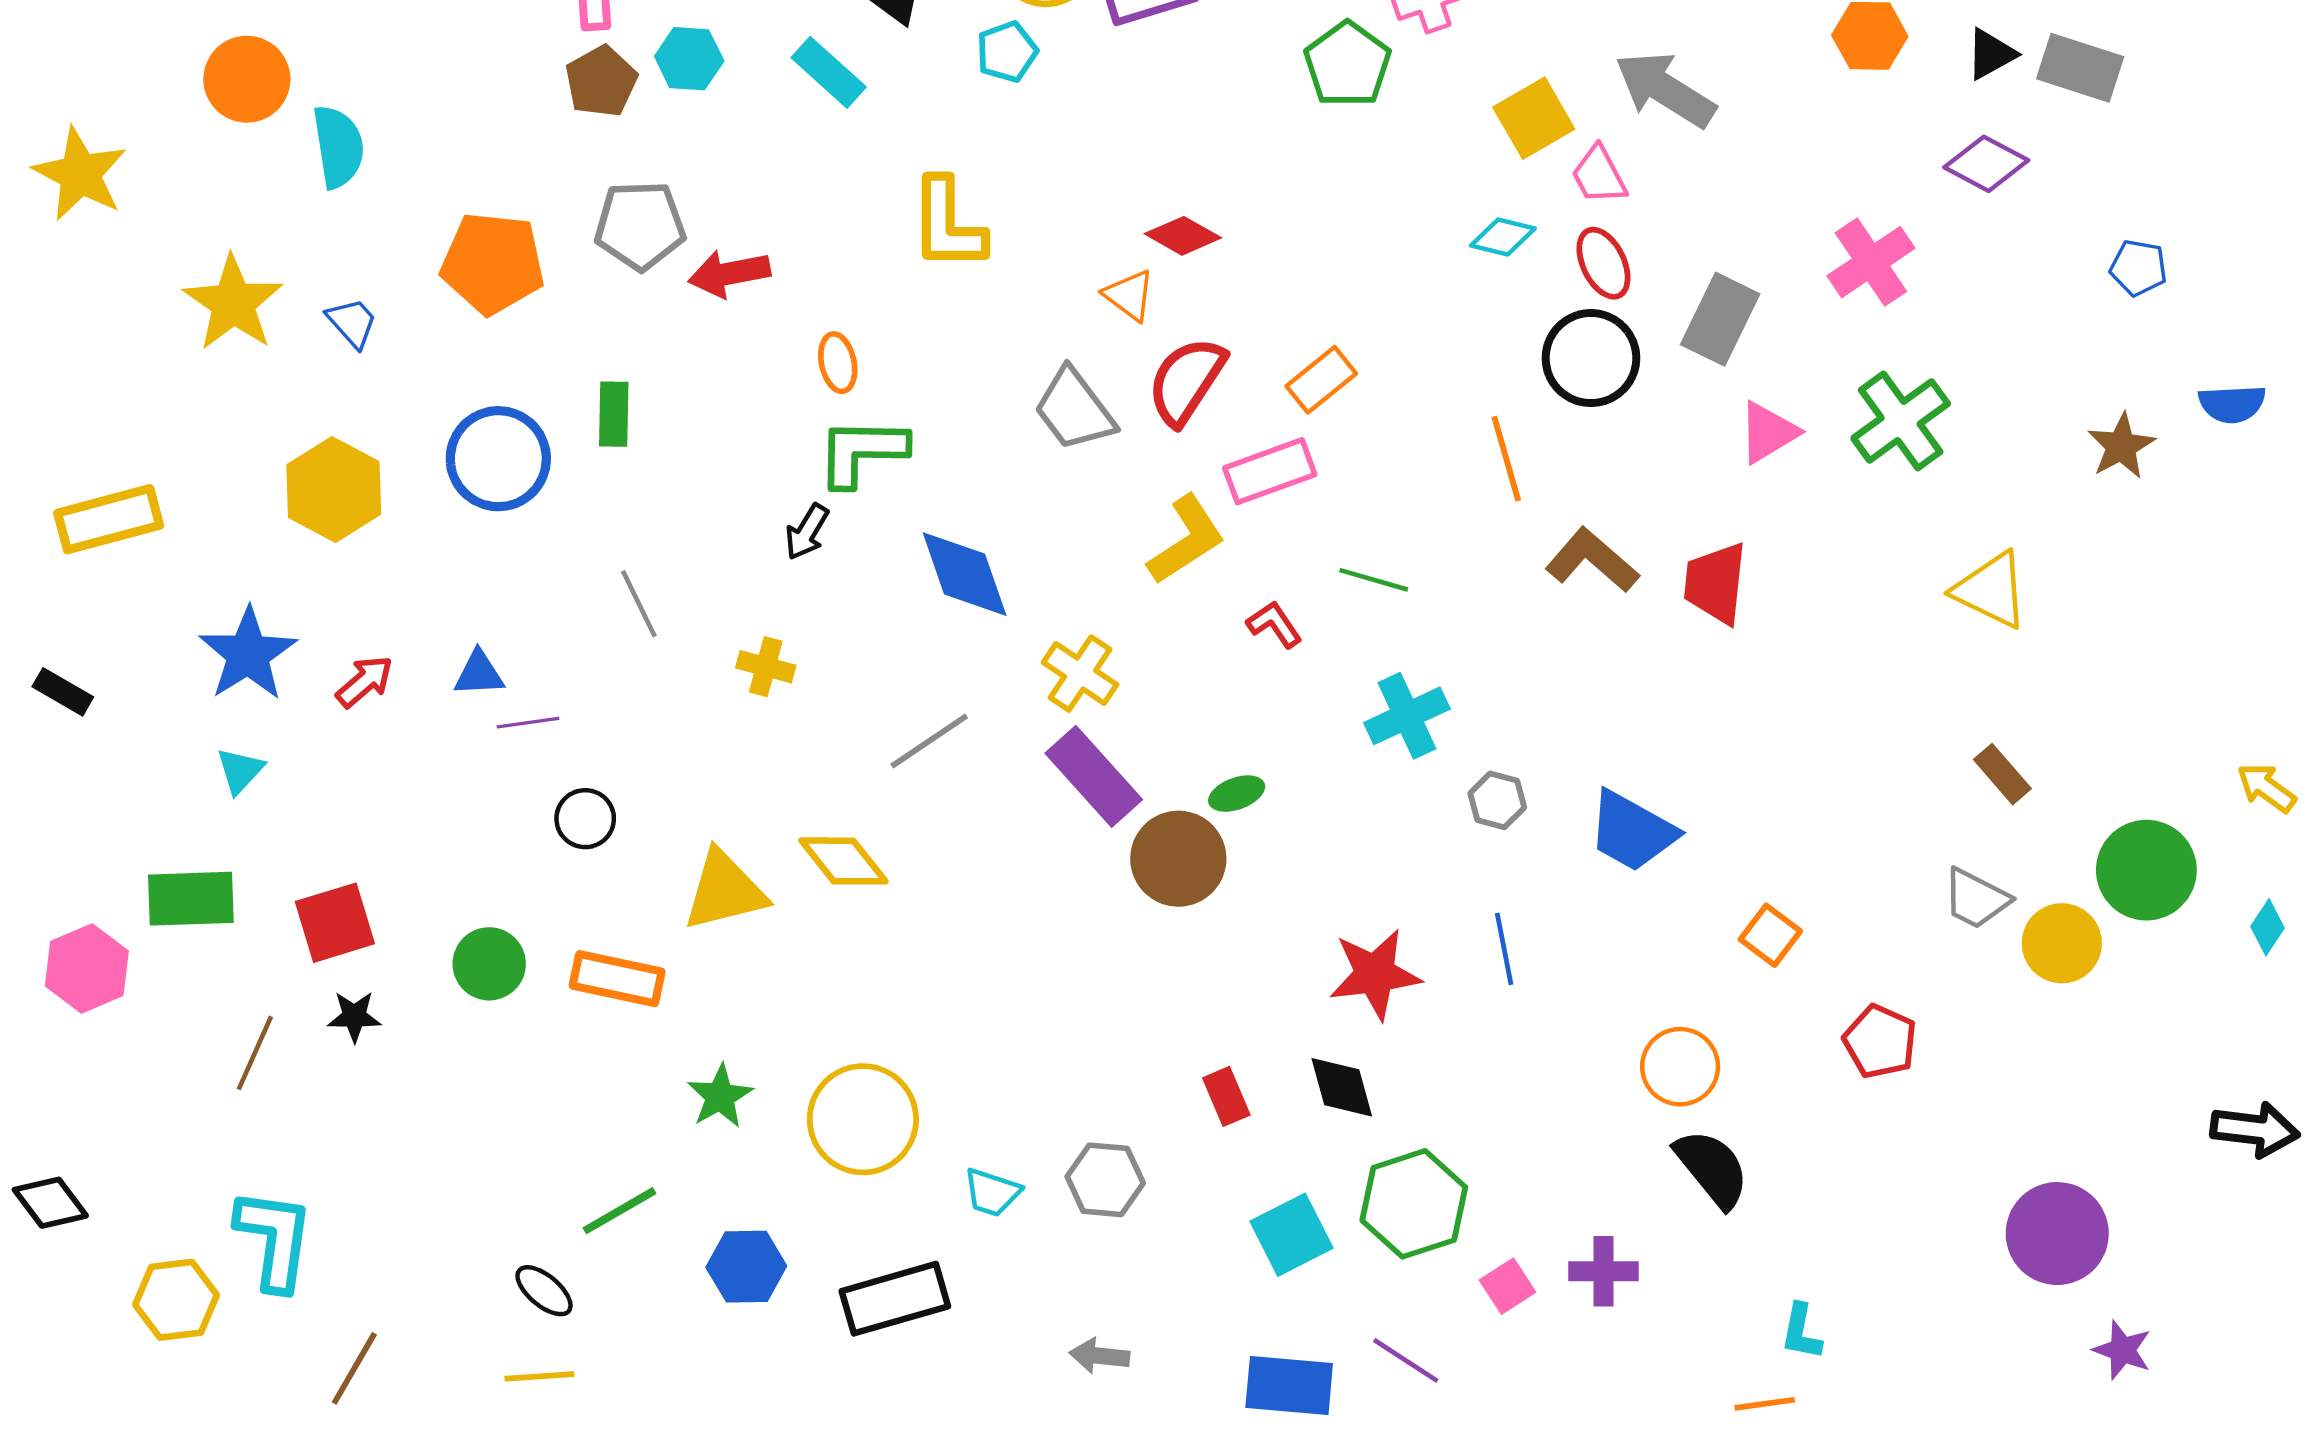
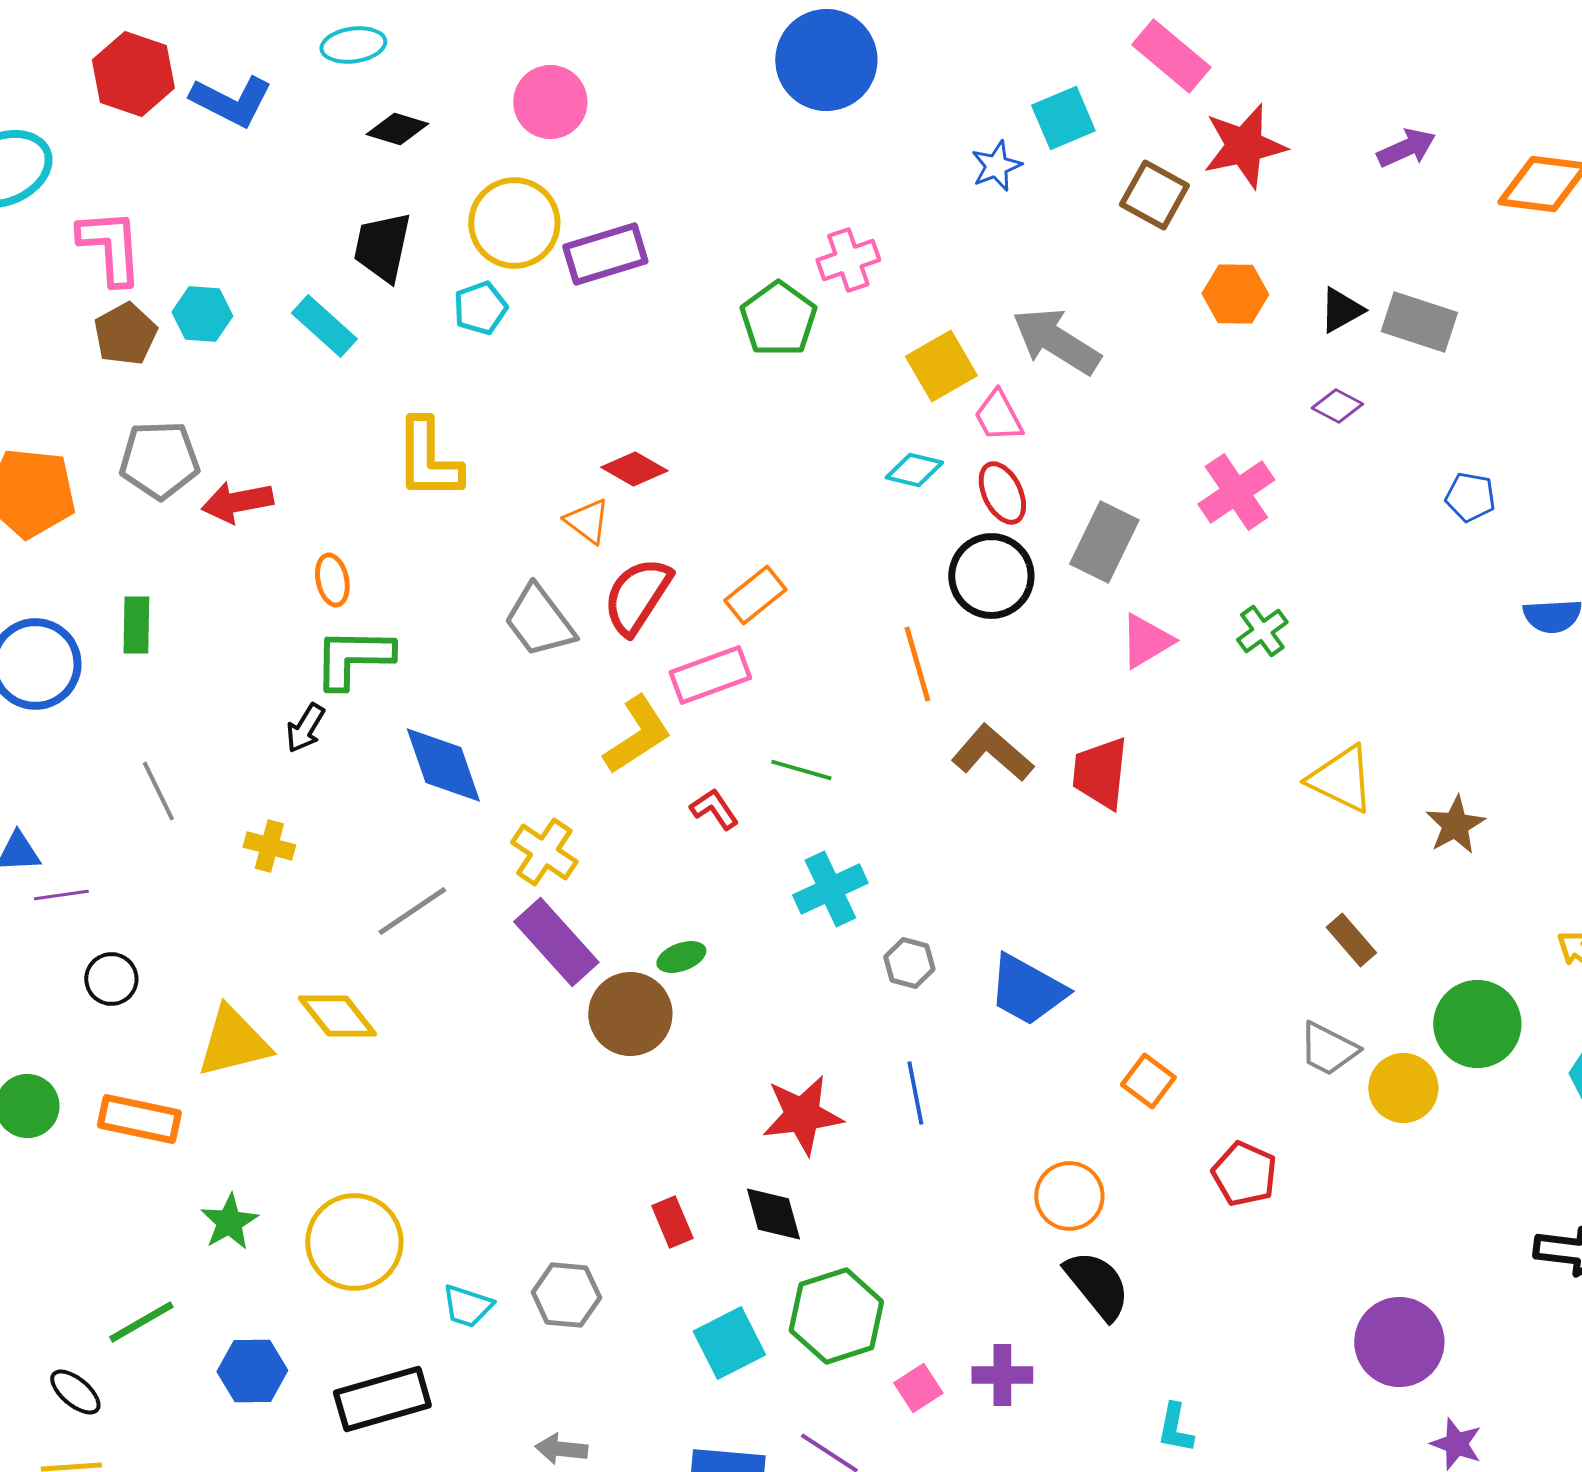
purple diamond: (1986, 164) -> (1337, 406), size x0.7
green cross: (1901, 421) -> (1262, 631), size x0.6
brown star: (2121, 446) -> (1455, 825), moved

